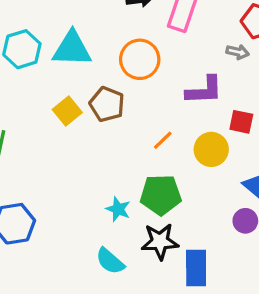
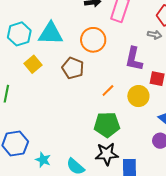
purple L-shape: (204, 90) -> (134, 59), turned 105
yellow square: (67, 111) -> (33, 64), moved
cyan star: (118, 209) -> (43, 160), moved

